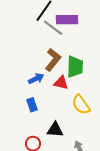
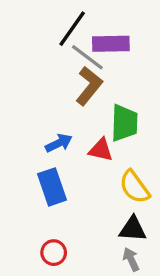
brown L-shape: (53, 60) -> (89, 86), moved
blue rectangle: (32, 105) -> (52, 187), size x1.5
black triangle: (55, 130) -> (133, 229), moved

